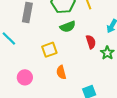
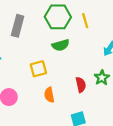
red semicircle: (91, 42) -> (81, 85), moved

